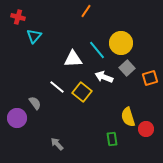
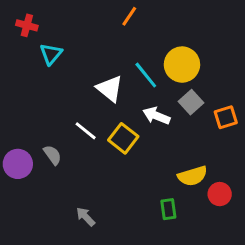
white triangle: (73, 59) -> (110, 89), turned 42
yellow semicircle: (128, 117) -> (193, 176), turned -90
purple circle: (17, 118) -> (18, 164), moved

